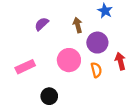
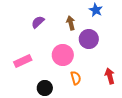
red arrow: (120, 61) -> (110, 76), moved
orange semicircle: (96, 70) -> (76, 78), moved

